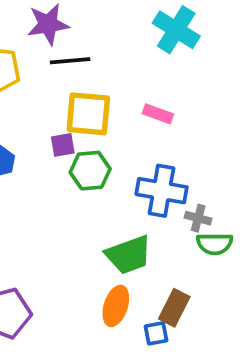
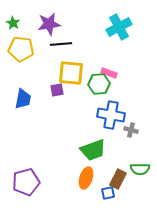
cyan cross: (176, 30) -> (119, 27), turned 30
green hexagon: (90, 171) -> (99, 84), moved
green semicircle: (215, 244) -> (140, 169), moved

